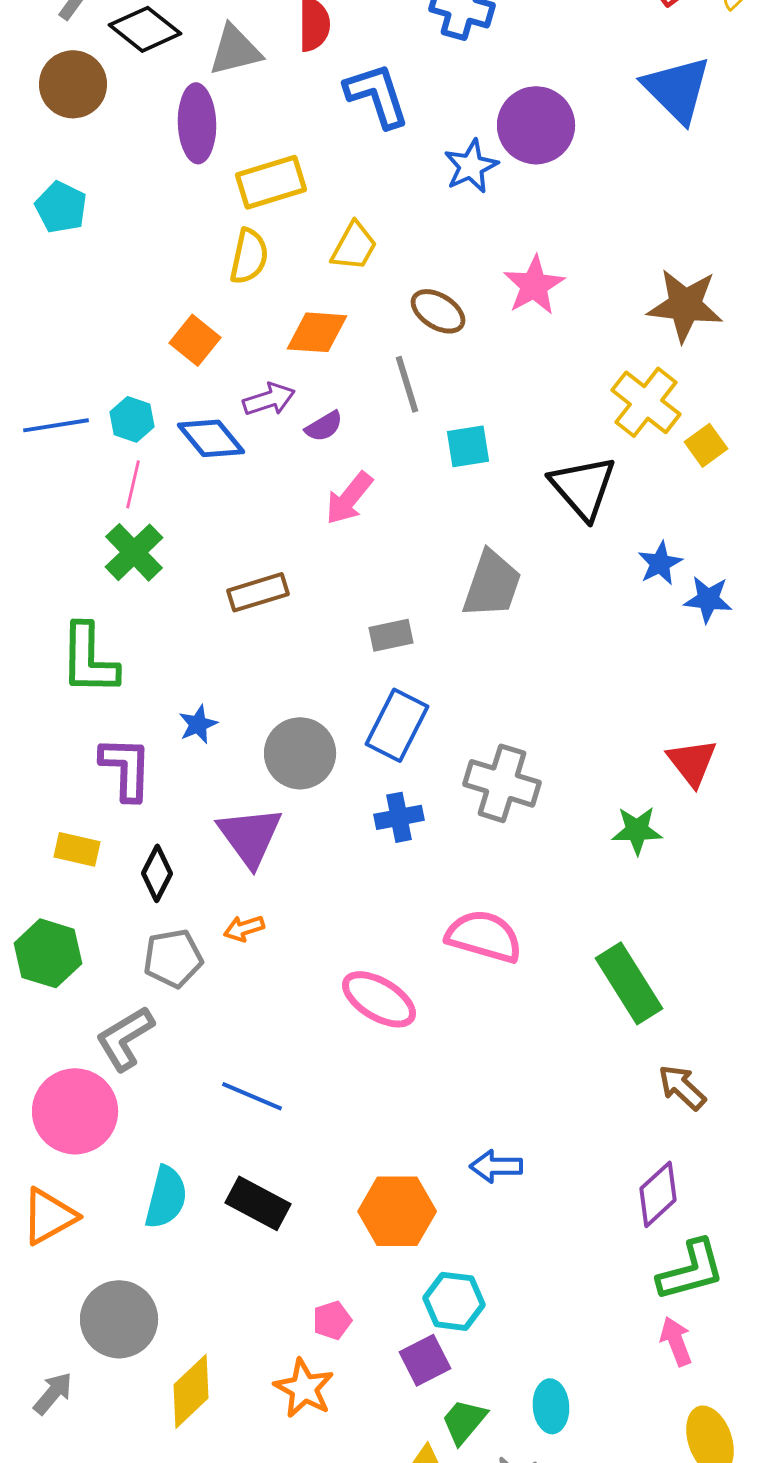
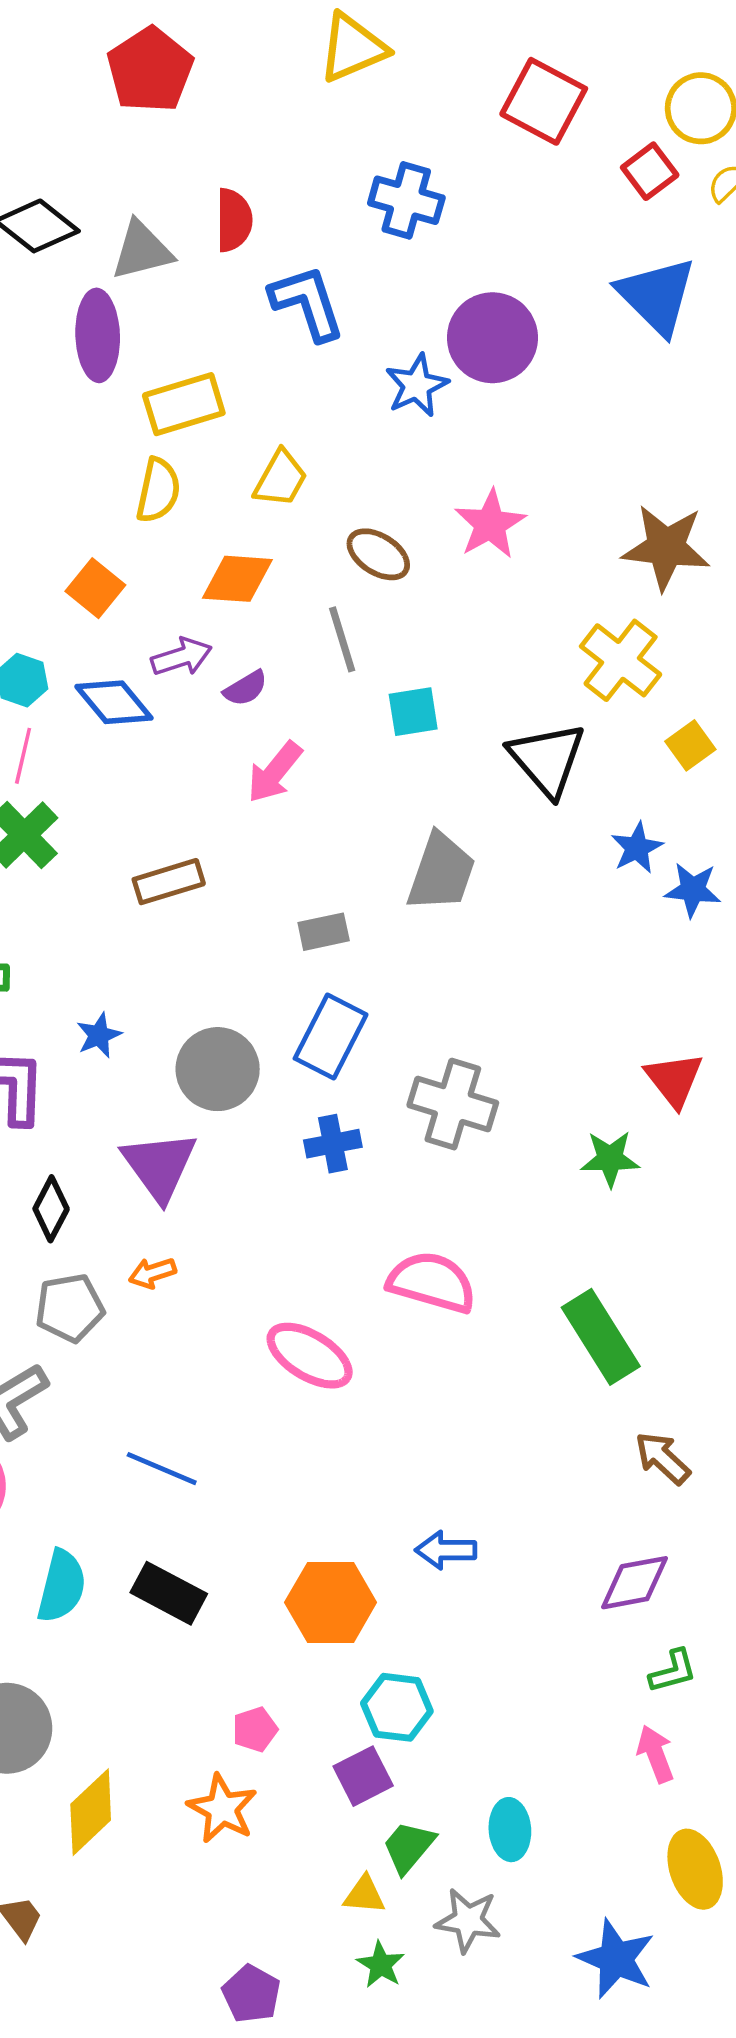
yellow square: (706, 445) -> (690, 745), moved
purple diamond: (658, 1194) -> (635, 1583), turned 32
green L-shape: (691, 1270) -> (673, 1671), size x0.6

